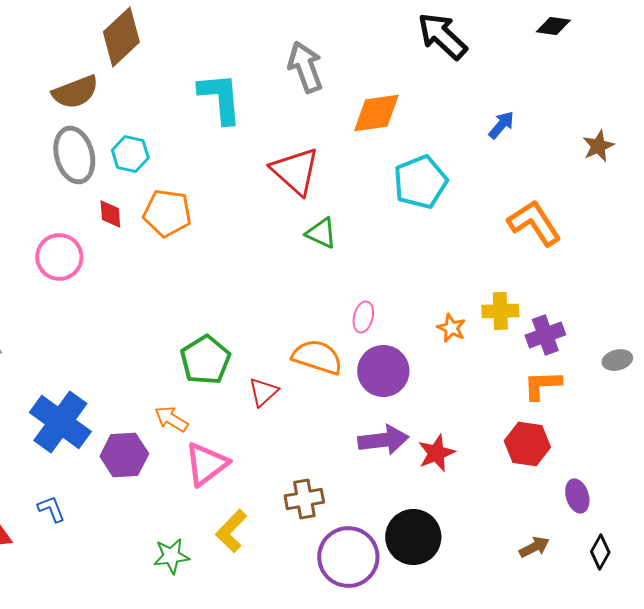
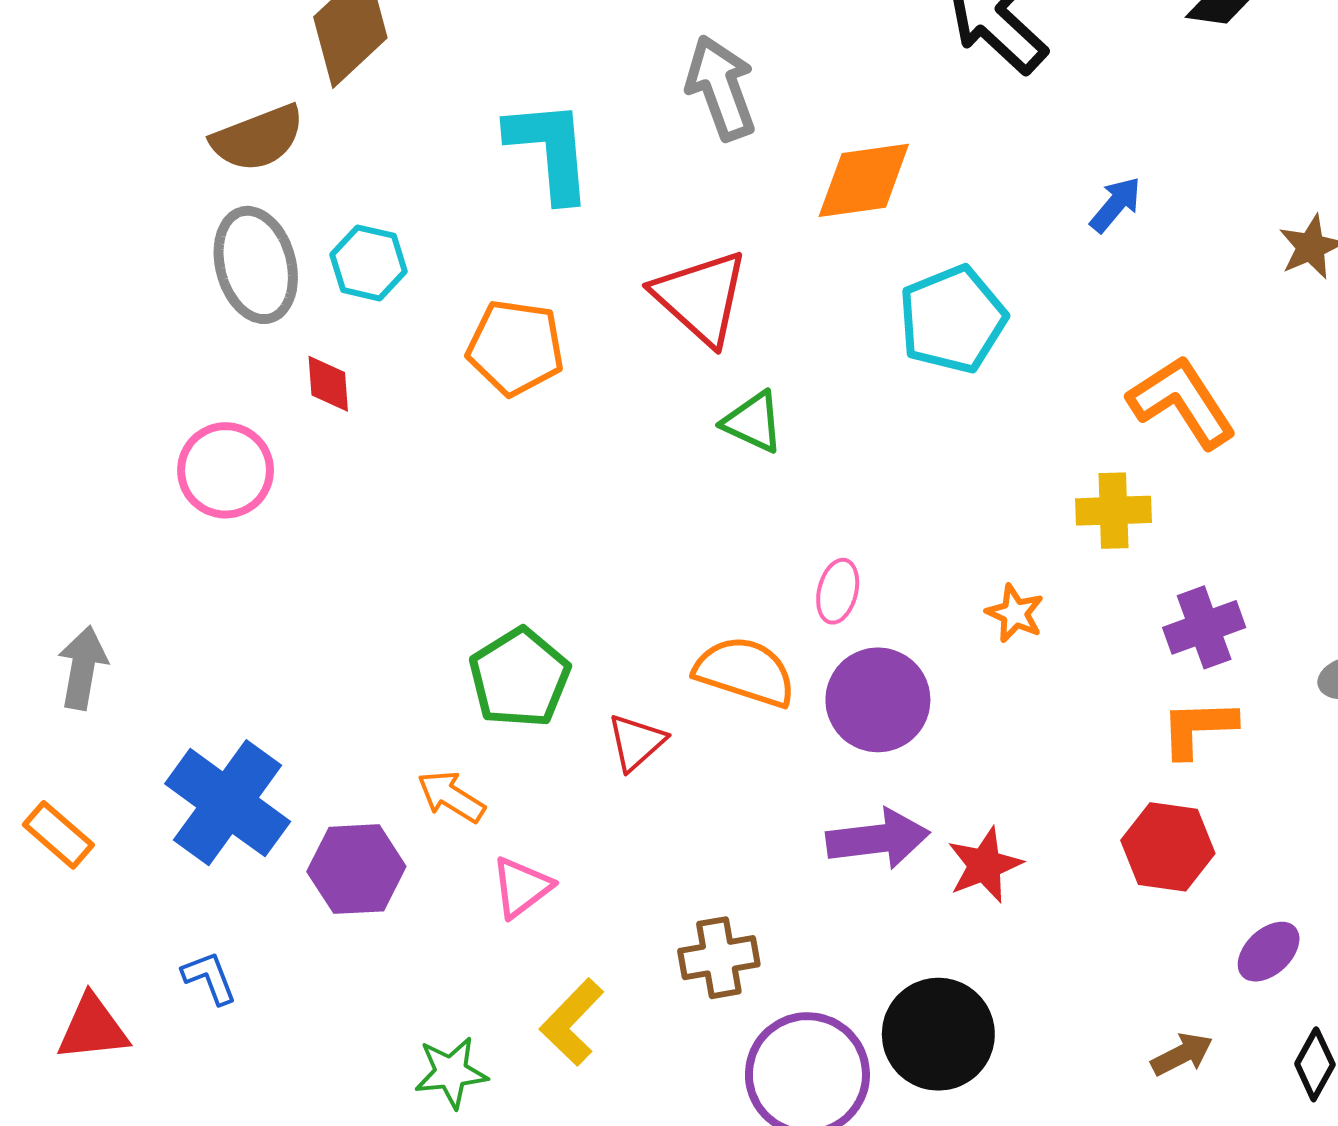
orange pentagon: (167, 213) -> (515, 348), moved
yellow cross: (500, 311) -> (1114, 511), moved
pink triangle: (206, 464) -> (522, 887), size x0.7
purple ellipse: (577, 496) -> (1269, 952), turned 64

